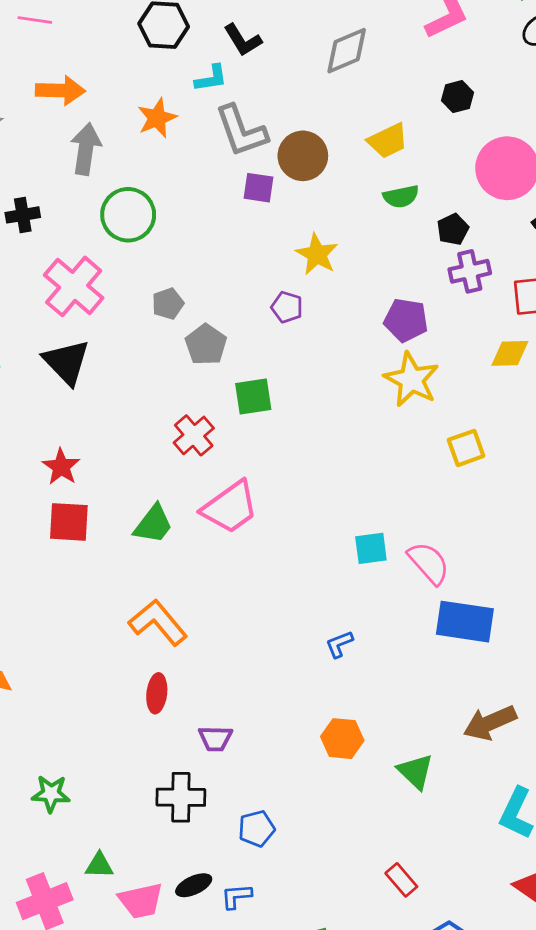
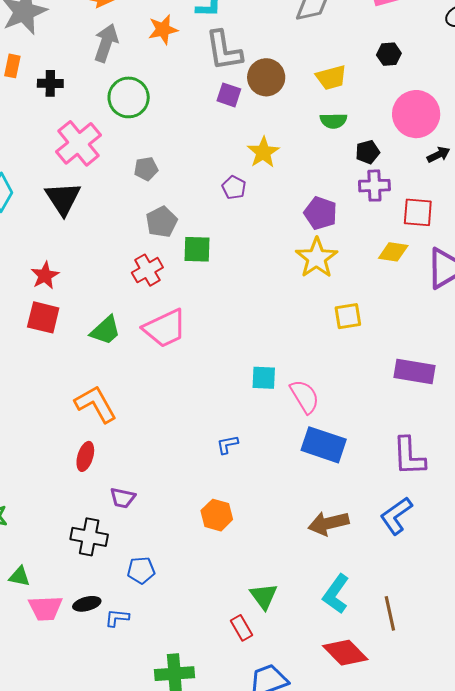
gray pentagon: (206, 345) -> (162, 222), moved
green triangle: (415, 771) -> (264, 596), moved

